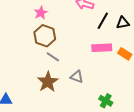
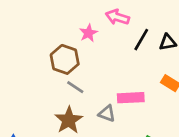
pink star: (41, 13) -> (88, 33), moved
pink rectangle: (102, 48) -> (131, 98), moved

